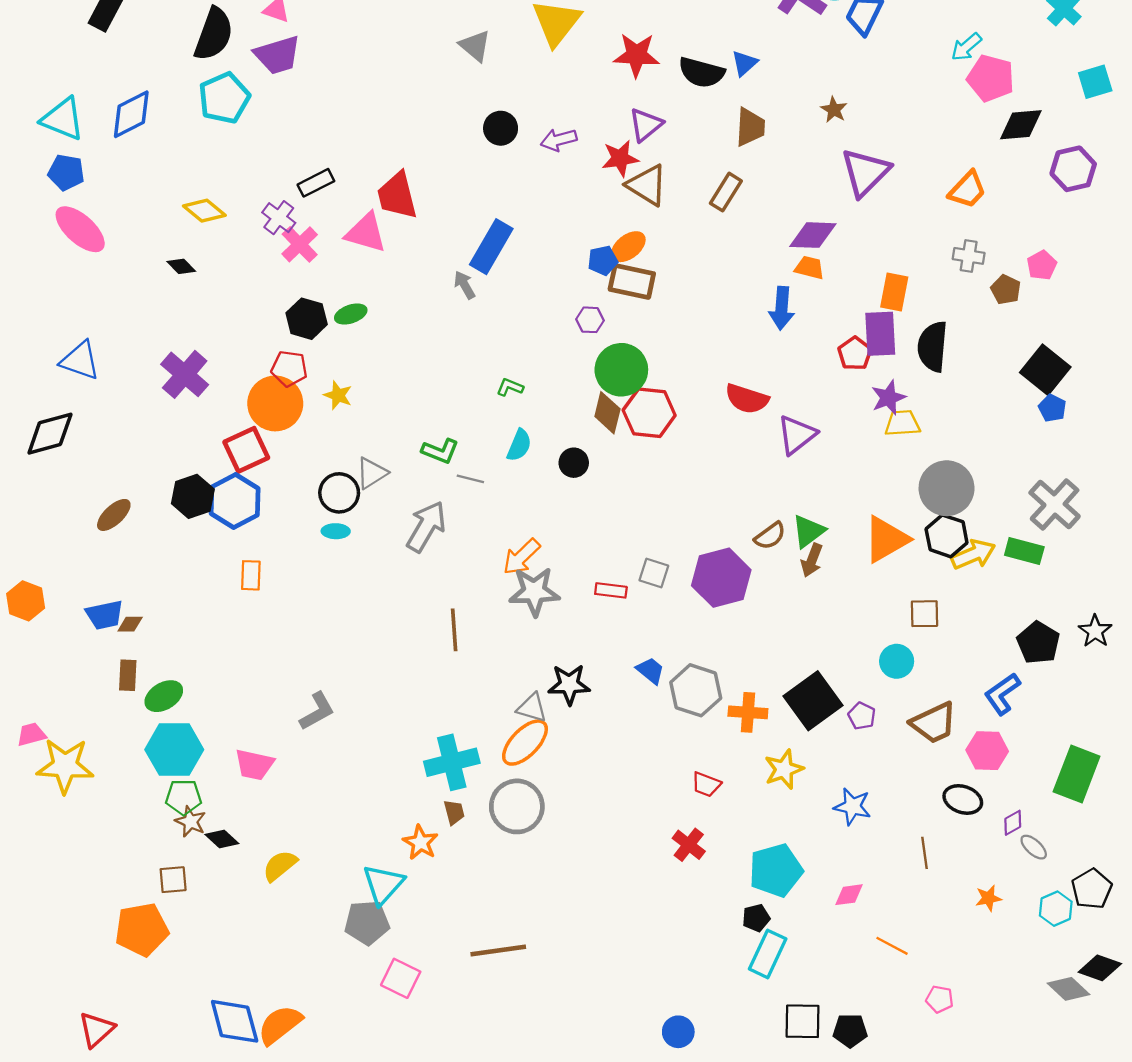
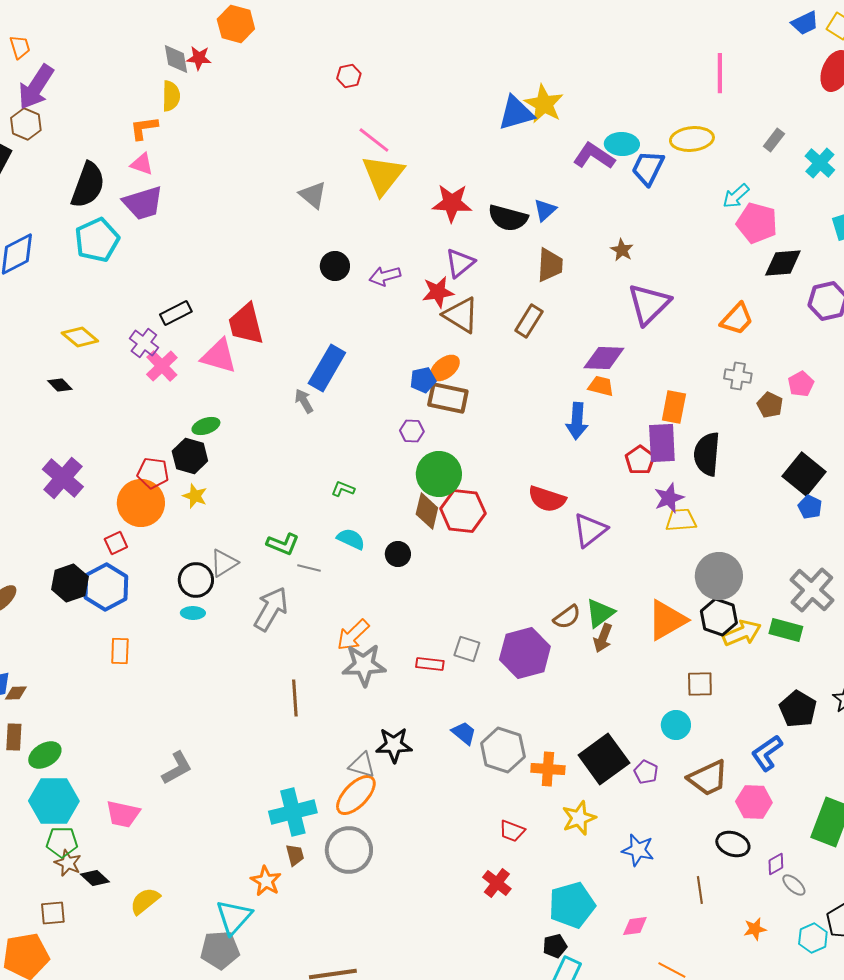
black hexagon: (307, 319) -> (190, 456), moved
cyan semicircle: (519, 445) -> (351, 539), turned -88
red square: (246, 450) -> (116, 543), size x0.6

